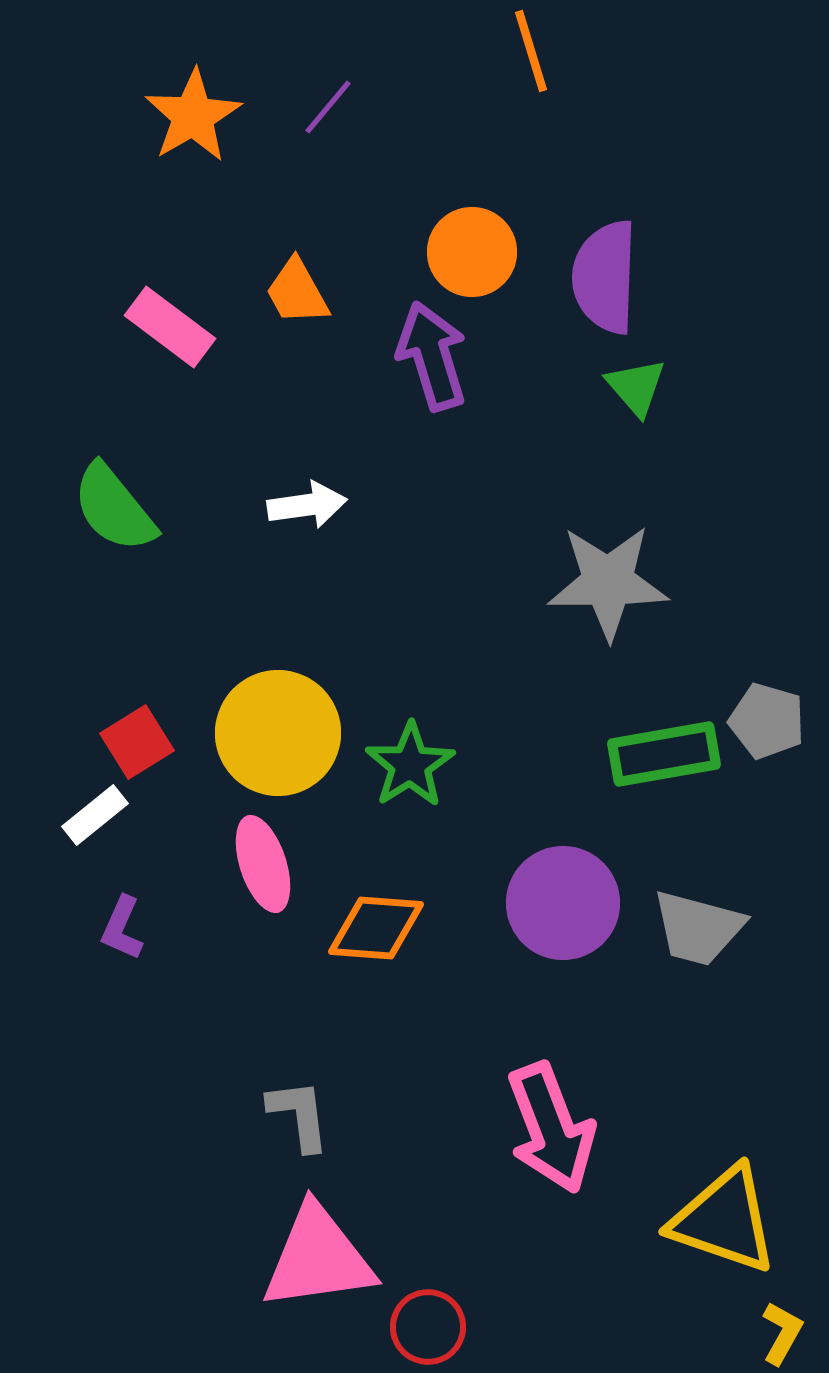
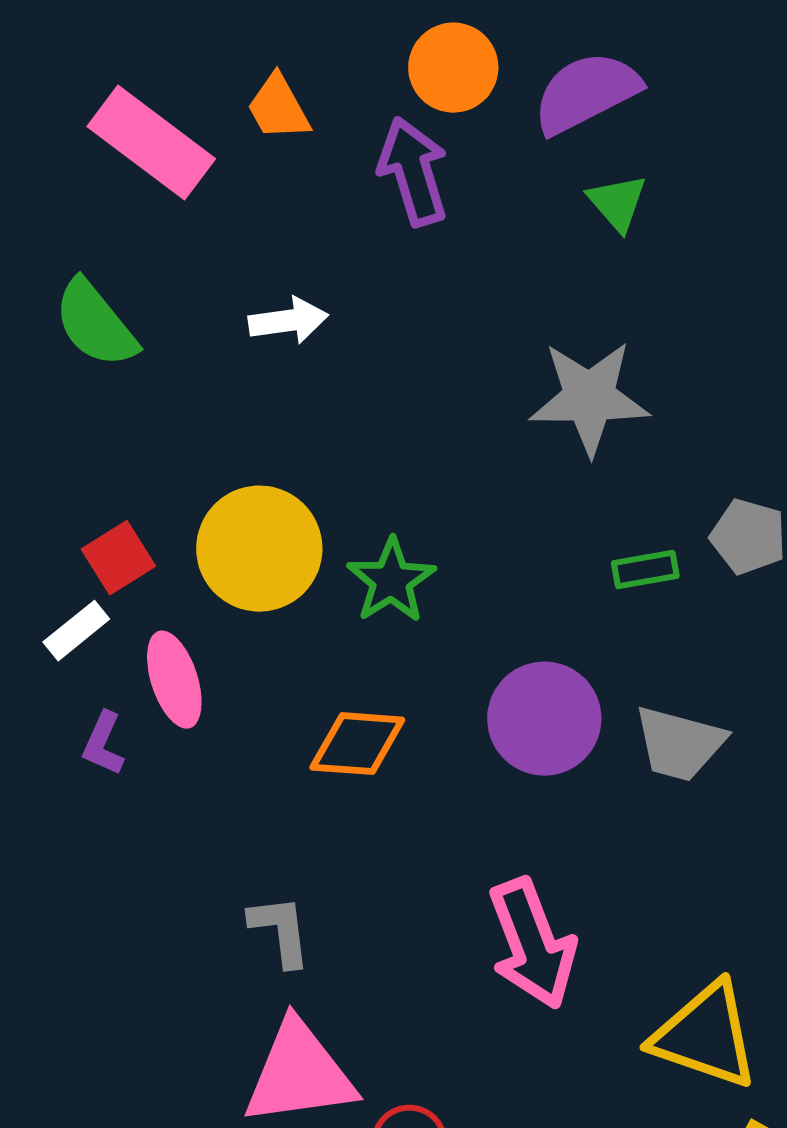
purple semicircle: (605, 277) -> (586, 93), turned 61
pink rectangle: (170, 327) -> (151, 143), size x1.4
green rectangle: (664, 754) -> (645, 570), size x0.6
pink ellipse: (263, 864) -> (174, 680), moved

